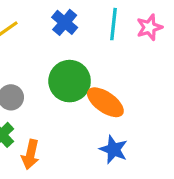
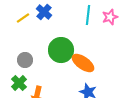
blue cross: (65, 22) -> (44, 12), moved

